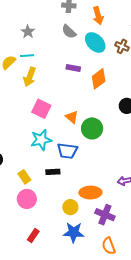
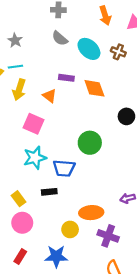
orange arrow: (98, 16) -> (105, 16), moved
orange diamond: (99, 79) -> (94, 88), turned -70
orange triangle: (72, 117) -> (50, 96), moved
blue star: (74, 232) -> (56, 256), moved
red rectangle: (33, 236) -> (20, 257), moved

